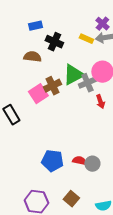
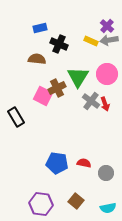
green triangle: (73, 75) -> (78, 77), turned -30
gray cross: (87, 83) -> (91, 101), moved, turned -30
pink square: (38, 94) -> (43, 96), turned -30
gray circle: (92, 164) -> (106, 173), moved

